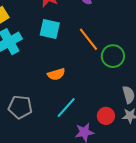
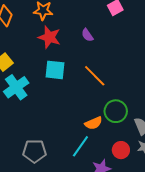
green circle: (113, 56) -> (116, 111), moved
orange semicircle: (56, 74) -> (94, 123), moved

